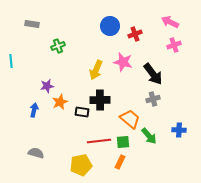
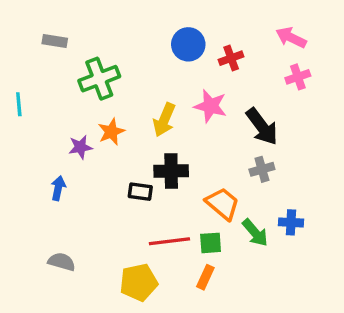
green cross: (58, 46) -> (99, 79), size x1.6
orange star: (60, 102) -> (111, 132), moved
blue cross: (179, 130) -> (291, 222), moved

